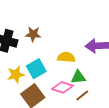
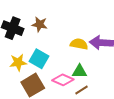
yellow semicircle: (66, 57) -> (79, 44), moved
cyan square: (36, 69) -> (39, 59), turned -36

